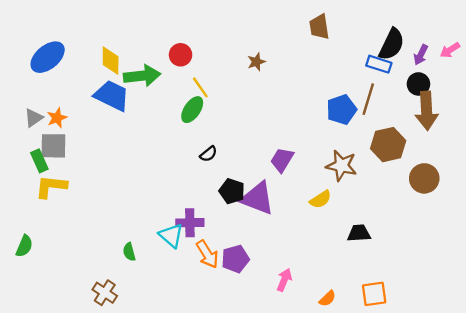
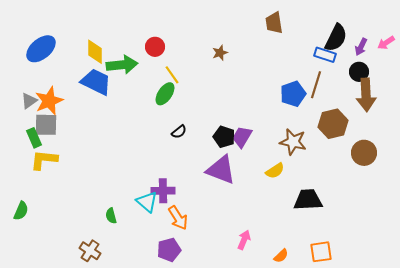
orange star: (57, 118) -> (49, 101), size x1.6
black pentagon: (232, 191) -> (224, 137), moved
black trapezoid: (359, 233) -> (308, 200), size x1.4
purple pentagon: (235, 259) -> (169, 250), moved

